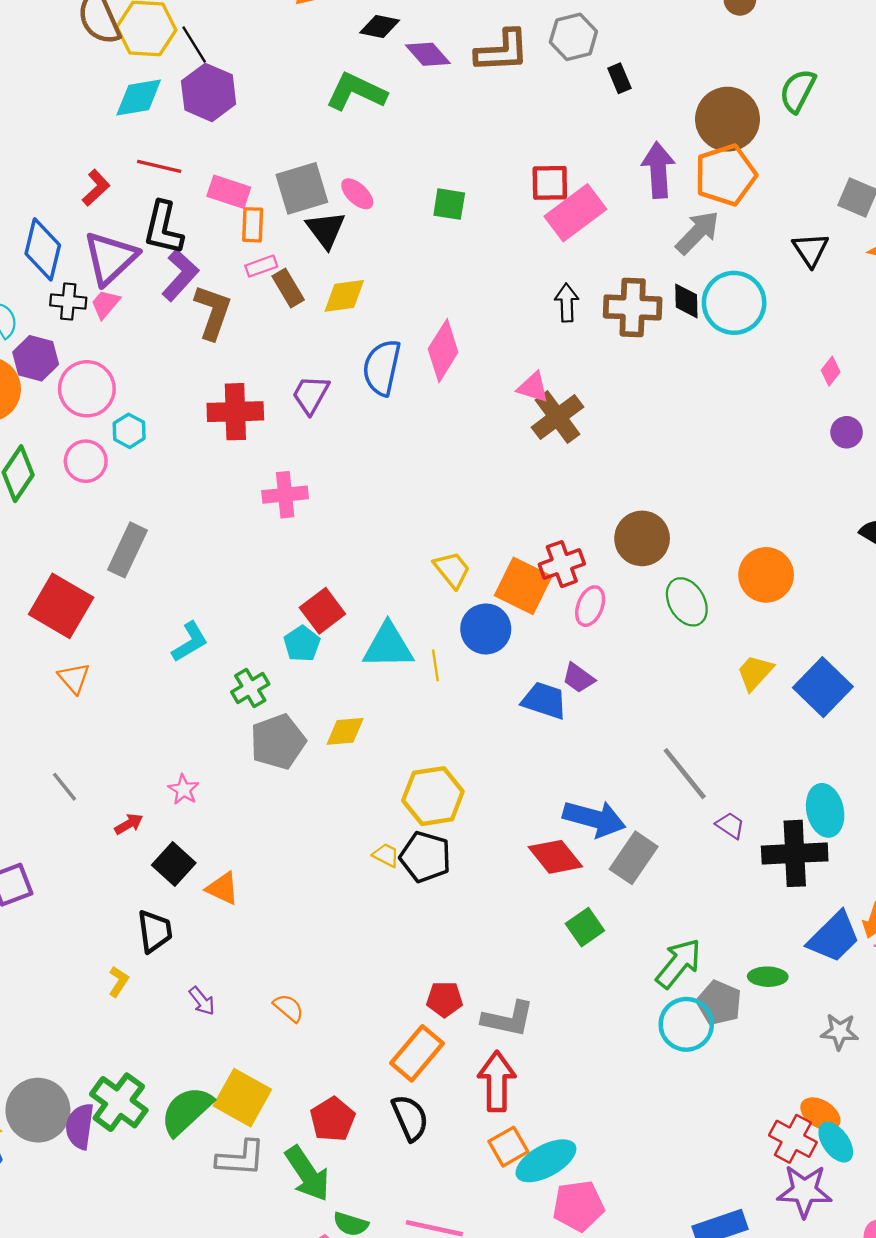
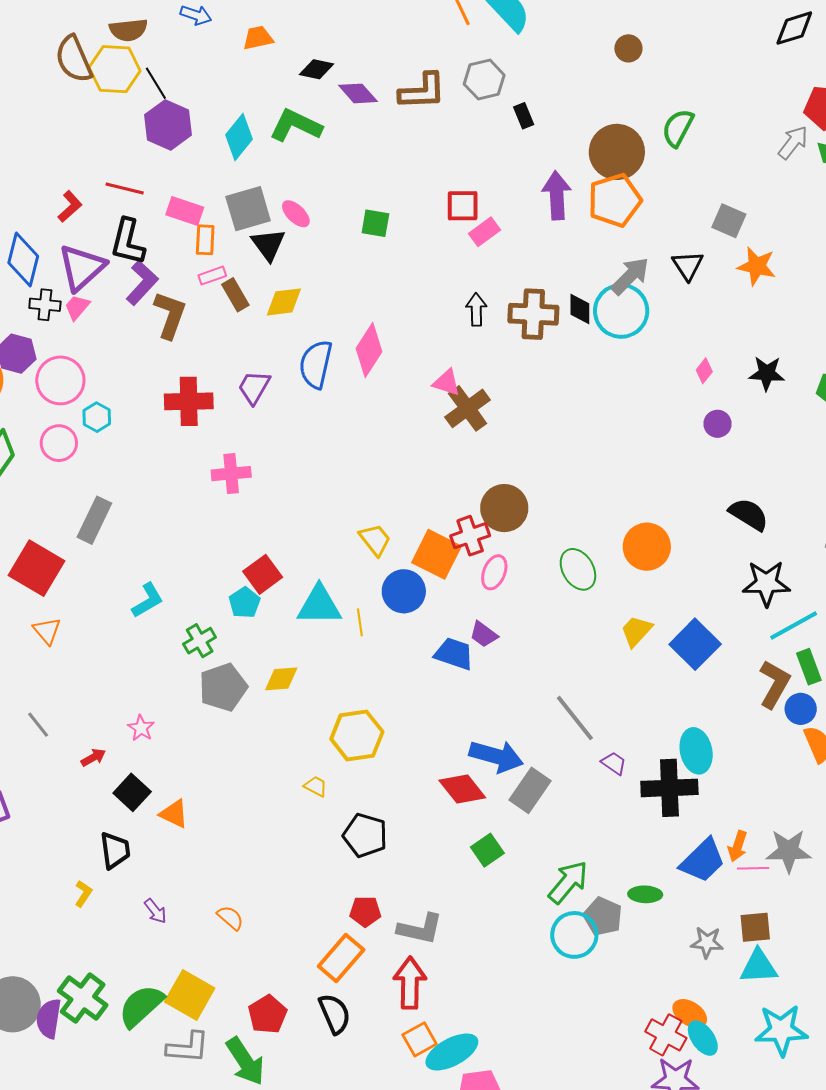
cyan diamond: (139, 98) -> (239, 137), moved, turned -42
pink rectangle: (575, 213) -> (485, 232), size x0.6
gray arrow: (697, 233) -> (630, 276), moved
brown circle: (642, 538) -> (504, 508), moved
black pentagon: (425, 857) -> (365, 835), moved

